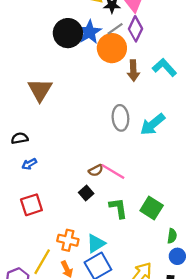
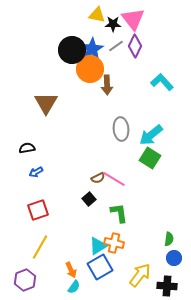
orange circle: (112, 48) -> (90, 69), moved
brown arrow: (133, 71) -> (107, 85), moved
green square: (152, 208) -> (150, 158), moved
orange cross: (68, 240) -> (114, 243), moved
yellow line: (42, 262) -> (40, 247), moved

